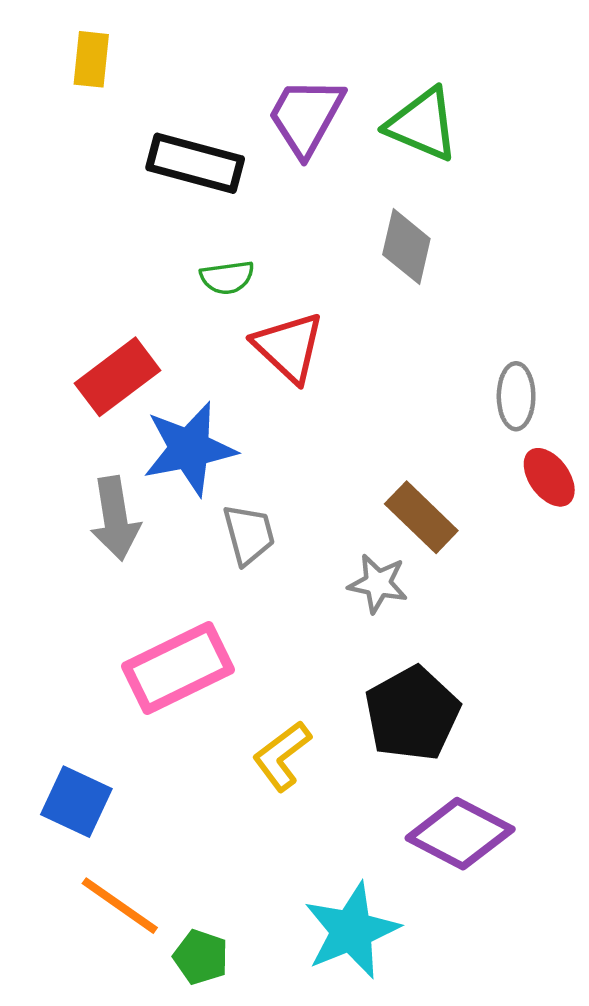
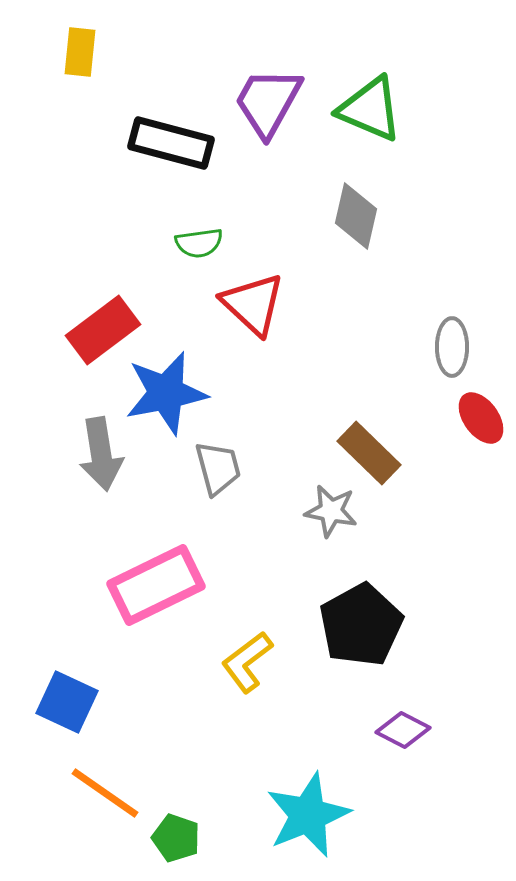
purple diamond: (460, 834) -> (403, 730), size x0.6

